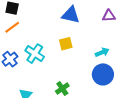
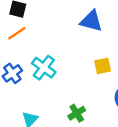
yellow square: (66, 44) -> (103, 66), moved

